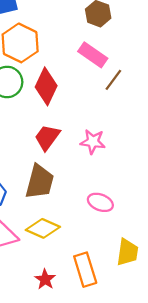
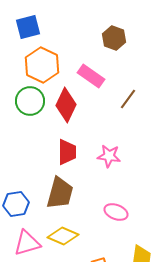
pink rectangle: (93, 55) -> (91, 76), moved
red trapezoid: (47, 137) -> (67, 152), turned 144

